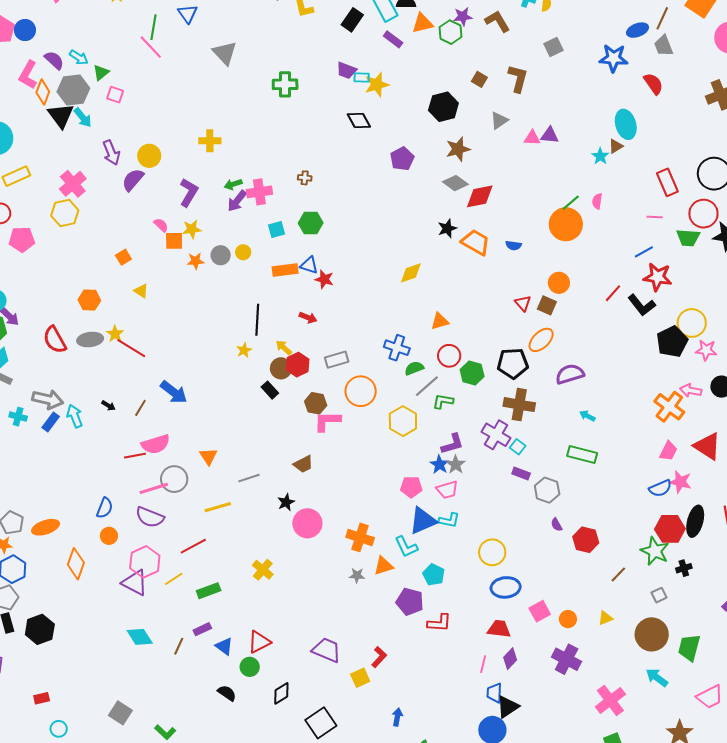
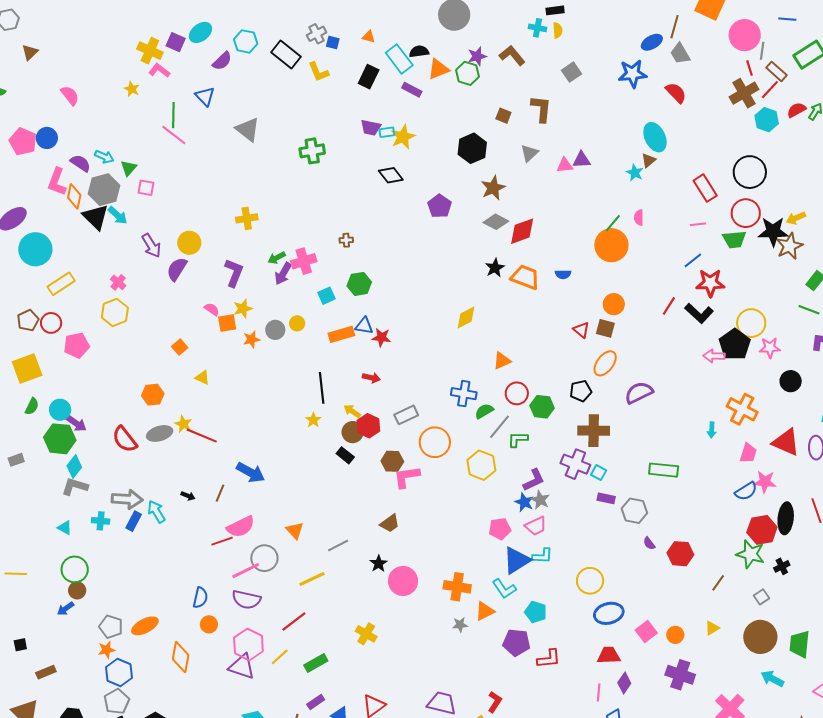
pink cross: (73, 184) -> (118, 282), size x0.6
black pentagon: (513, 363) -> (581, 391), size x0.7
pink arrow: (691, 390) -> (714, 356), moved
cyan arrow: (587, 416) -> (712, 430), moved, turned -105

